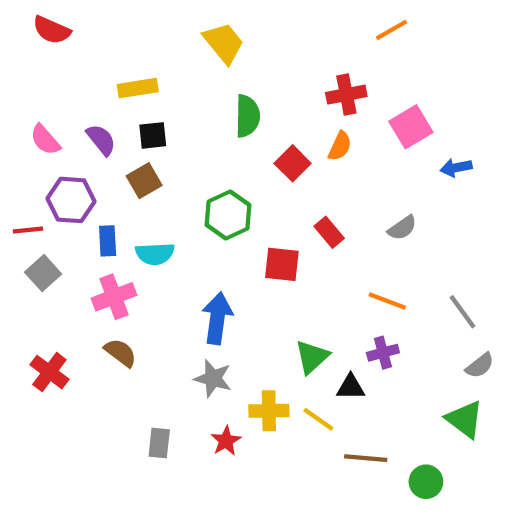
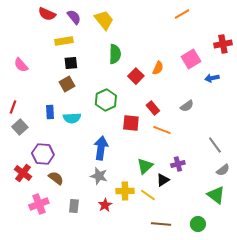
red semicircle: (52, 30) -> (47, 14), moved
red cross: (346, 95) -> (223, 44), moved
purple semicircle: (101, 140) -> (74, 17), moved
purple hexagon: (71, 200) -> (43, 154), moved
red line: (28, 230) -> (13, 107), turned -64
pink cross: (114, 297) -> (39, 204), moved
orange line: (387, 301) -> (162, 130), moved
brown semicircle: (120, 353) -> (56, 178), moved
black triangle: (351, 387) -> (163, 180), turned -32
brown line: (366, 458) -> (161, 224), moved

